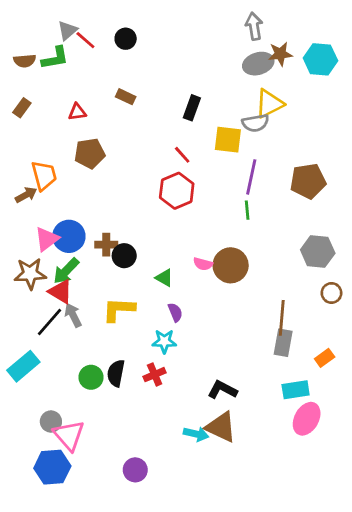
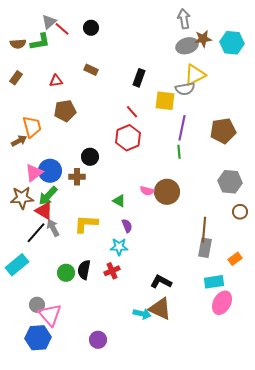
black circle: (124, 256) -> (90, 157), moved

